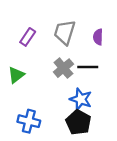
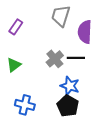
gray trapezoid: (65, 32) -> (61, 16), moved
purple rectangle: (28, 37) -> (16, 27), moved
purple semicircle: (98, 37) -> (85, 32), size x1.6

